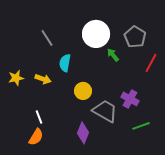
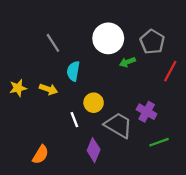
green arrow: (113, 55) -> (127, 62), turned -72
white line: (39, 117) -> (74, 120), moved

